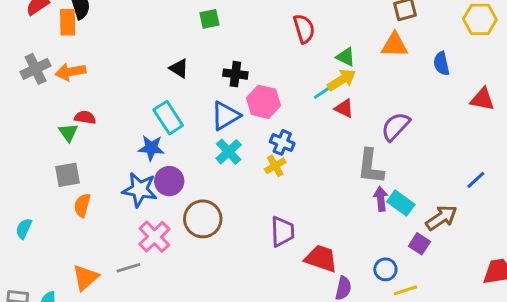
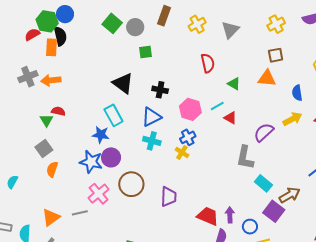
black triangle: (179, 68) -> (123, 83), size x1.6
yellow arrow: (342, 80) -> (292, 119), moved
pink hexagon: (264, 102) -> (190, 109), moved
blue cross: (282, 142) -> (188, 137), turned 35
cyan cross: (229, 152) -> (152, 141), turned -36
yellow cross: (275, 166) -> (182, 152), turned -32
gray square: (67, 175) -> (44, 148), turned -30
purple arrow: (381, 199) -> (230, 215), moved
purple trapezoid: (282, 232) -> (169, 197), moved
purple square: (419, 244) -> (274, 211), size x1.5

